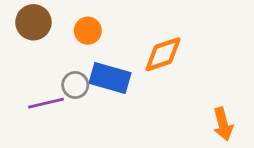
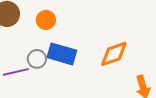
orange diamond: (163, 54) -> (114, 54), moved

